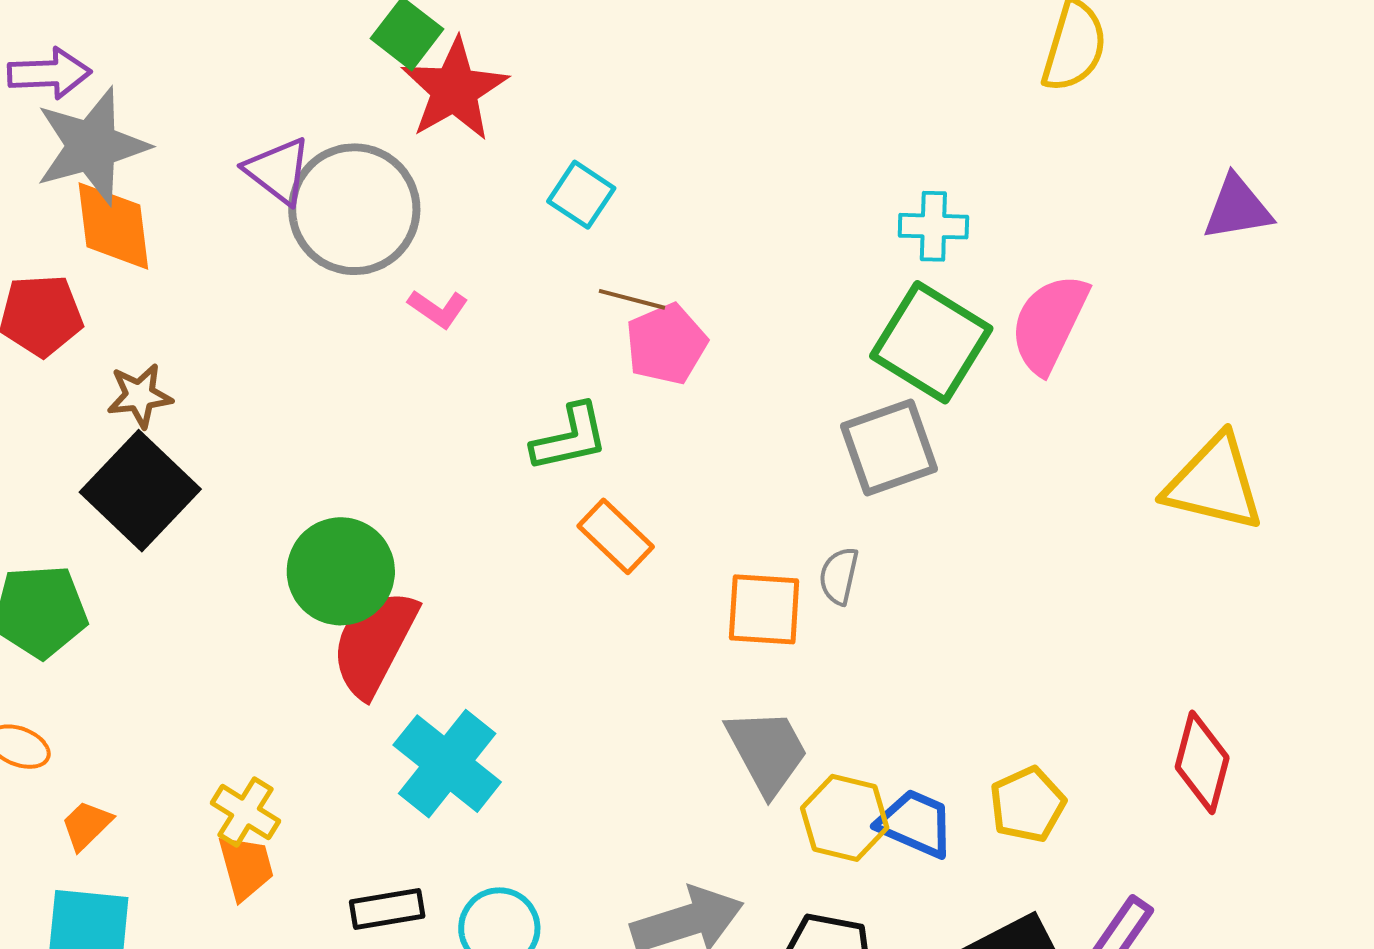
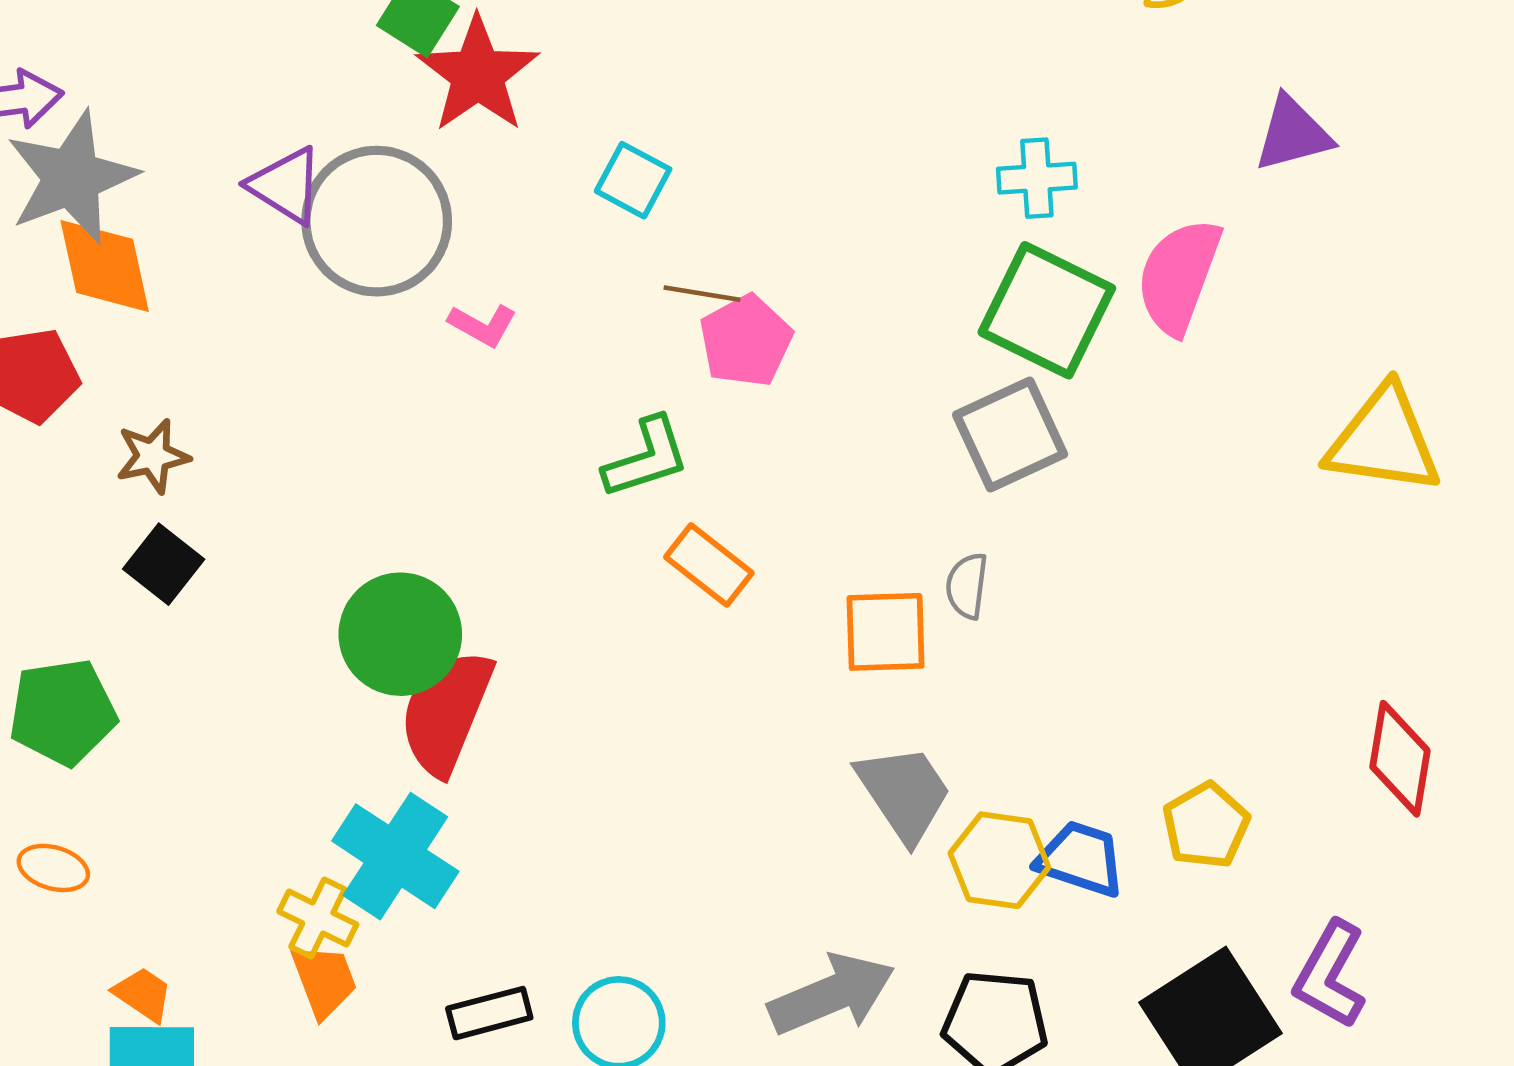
purple triangle: (1237, 208) -> (1293, 134), moved
black square: (140, 491) -> (164, 564), size x0.6
cyan cross: (447, 764) -> (395, 856), moved
orange trapezoid: (87, 825) -> (143, 994), moved, turned 84

